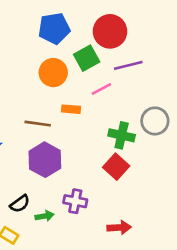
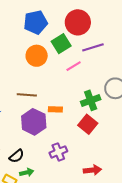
orange rectangle: (71, 109) -> (55, 109), moved
green cross: (122, 135) -> (91, 100), turned -30
purple cross: (75, 201) -> (58, 152), turned -30
green arrow: (45, 216) -> (27, 172), moved

